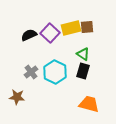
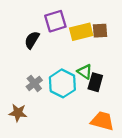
purple square: (50, 33) -> (55, 21), moved, turned 30
black semicircle: (29, 35) -> (32, 40), turned -35
green triangle: (83, 54) -> (85, 72), moved

